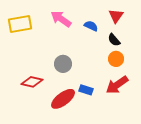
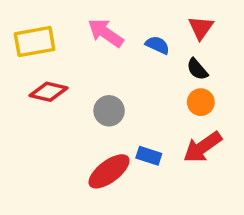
red diamond: (32, 82) -> (48, 92), moved

